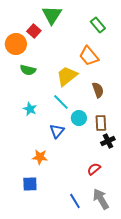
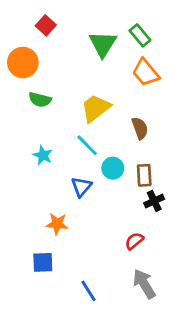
green triangle: (52, 15) -> (103, 44), moved
red square: (34, 31) -> (46, 25), moved
orange trapezoid: (89, 56) -> (146, 72), moved
blue line: (75, 201) -> (89, 291), moved

